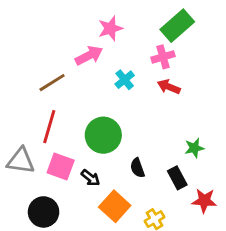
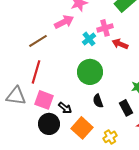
pink cross: (163, 57) -> (105, 28), moved
green circle: (103, 135) -> (90, 72), moved
black circle: (44, 212) -> (49, 124), moved

